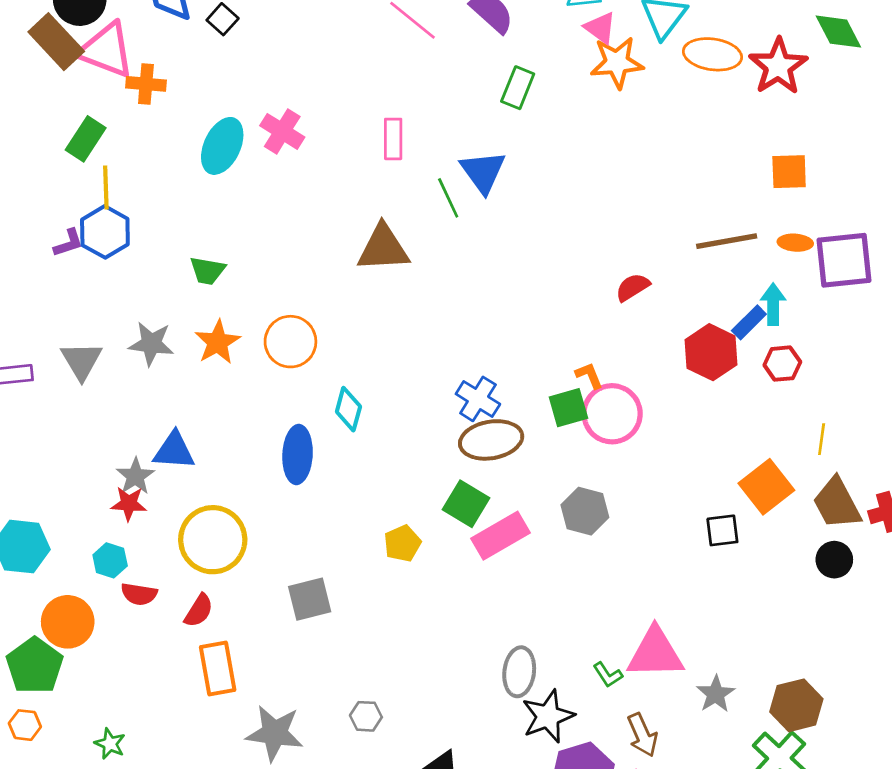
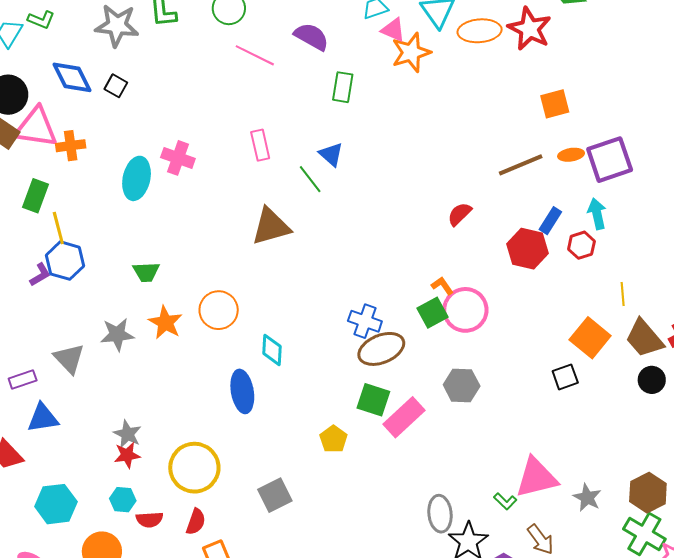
blue triangle: (483, 172) -> (331, 154), size x0.7
cyan arrow: (773, 304) -> (597, 214), moved
blue triangle: (174, 451) -> (43, 418), moved

